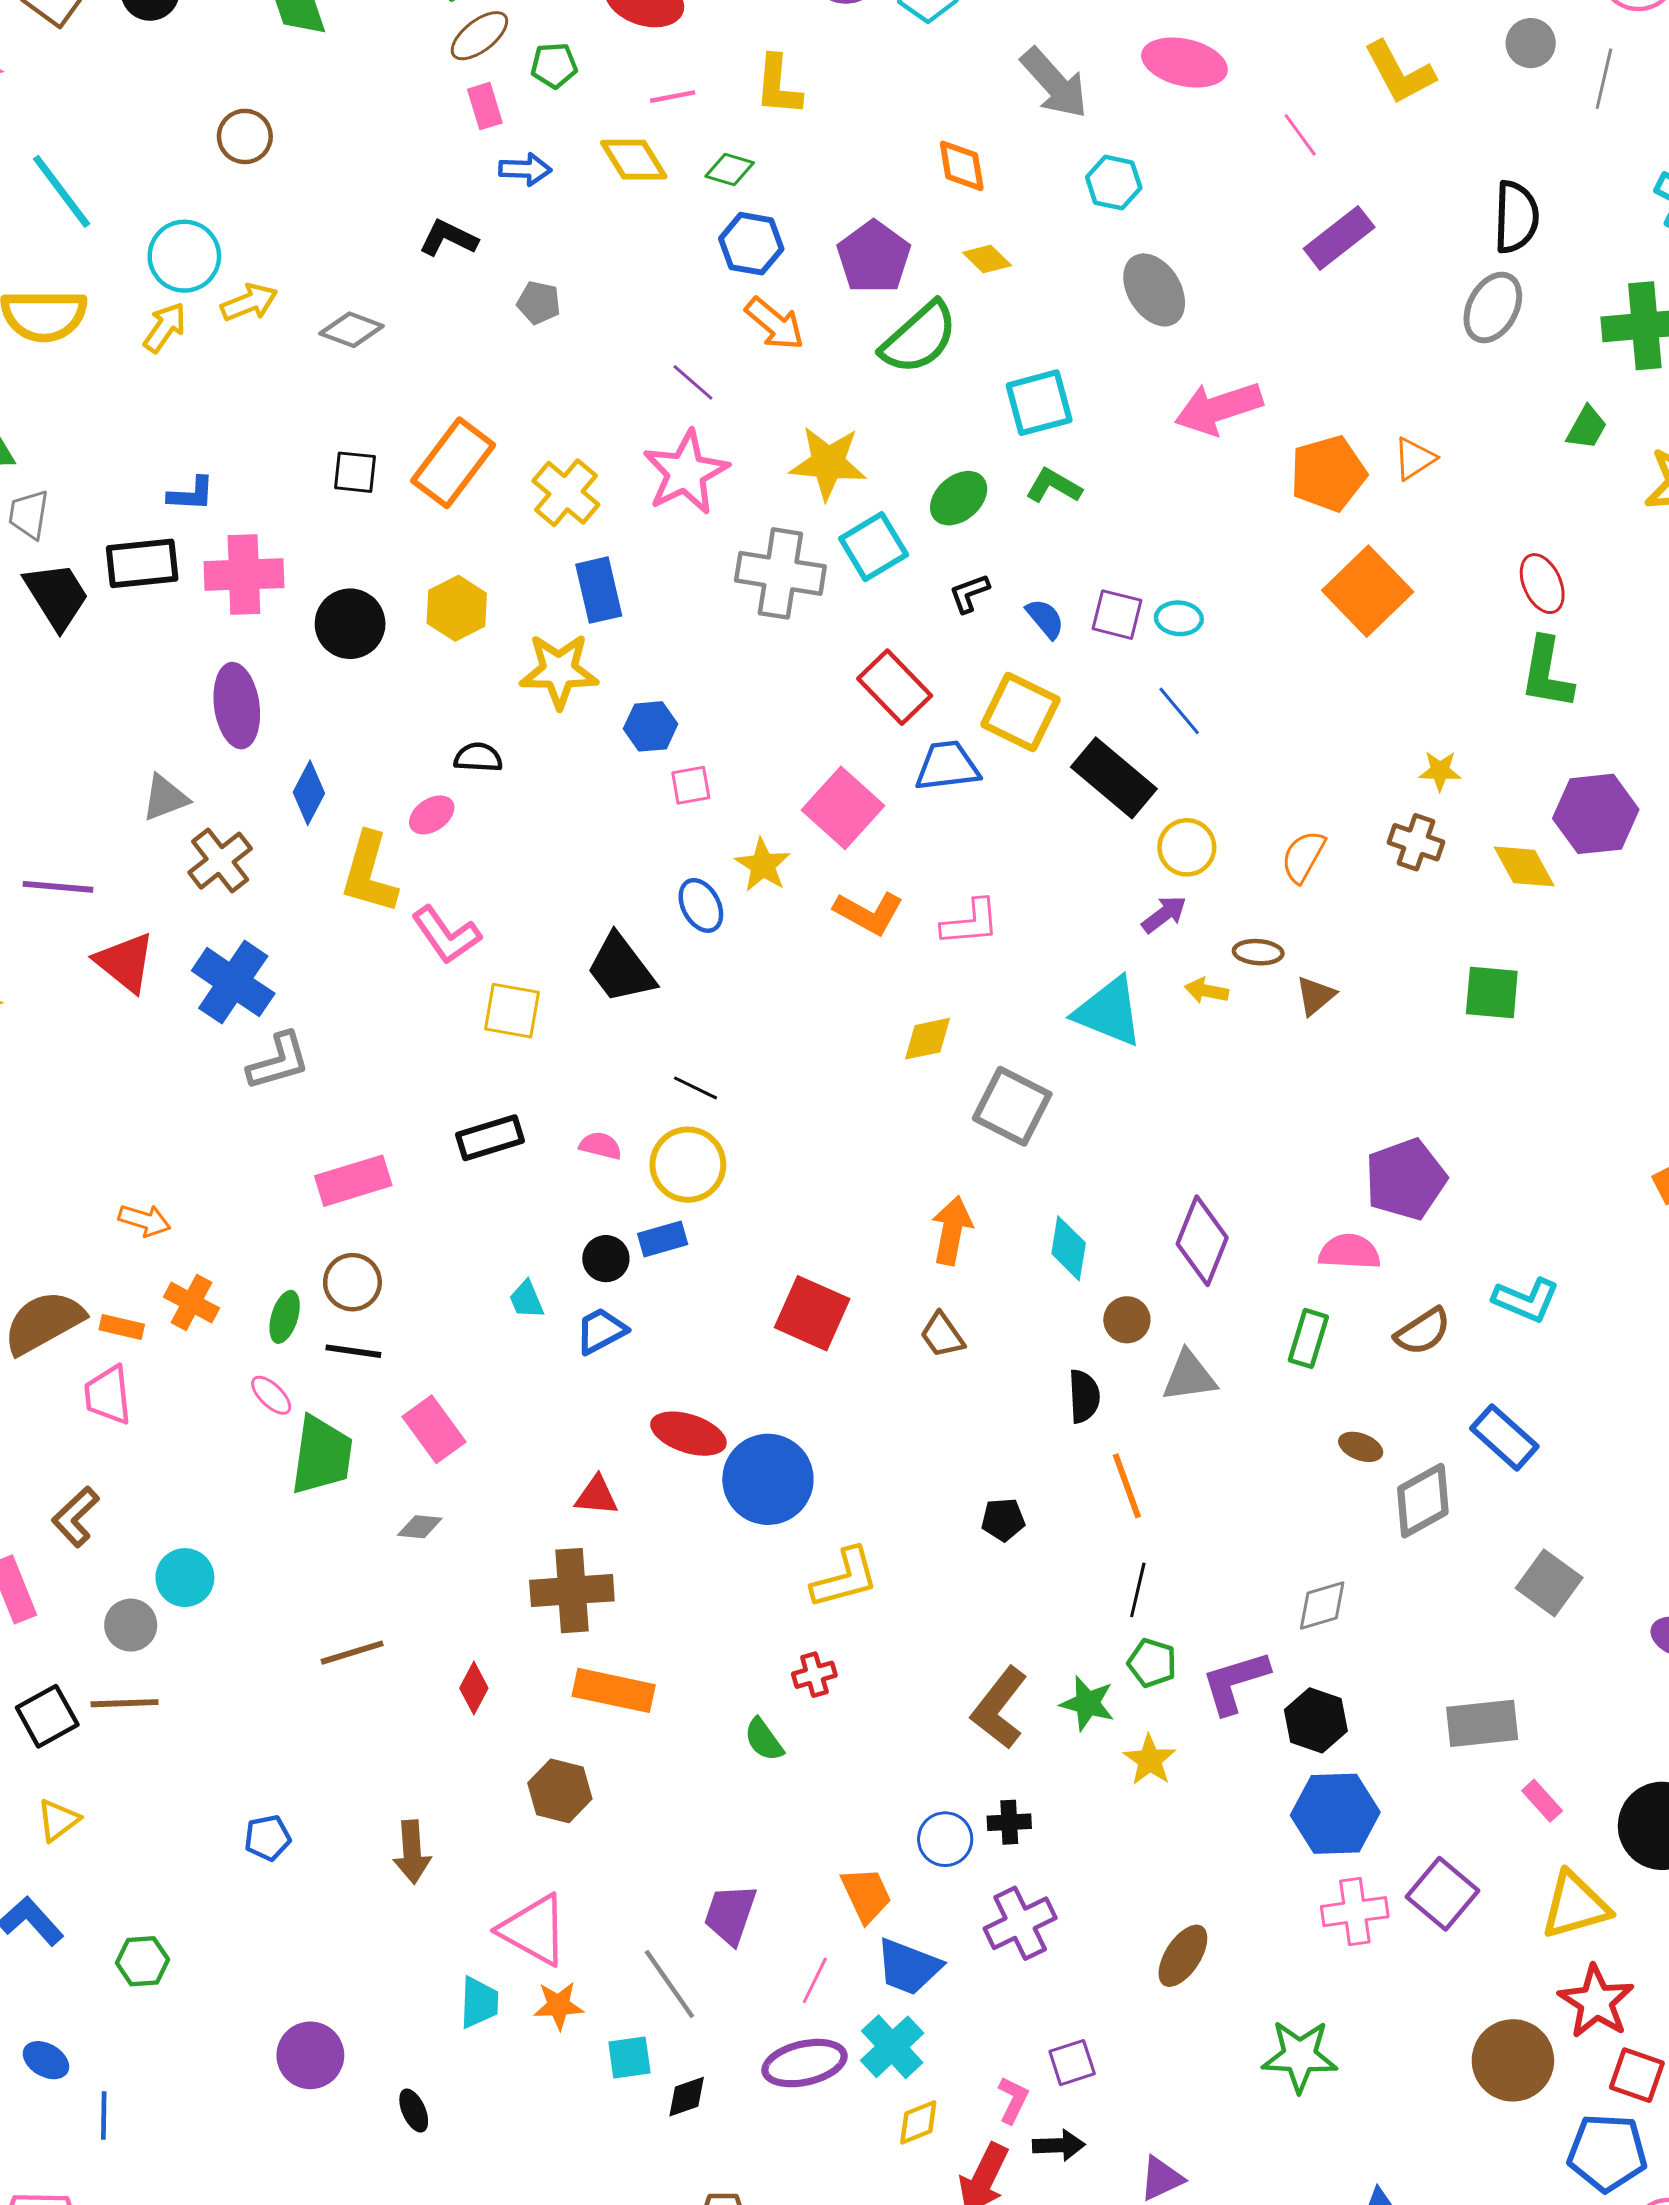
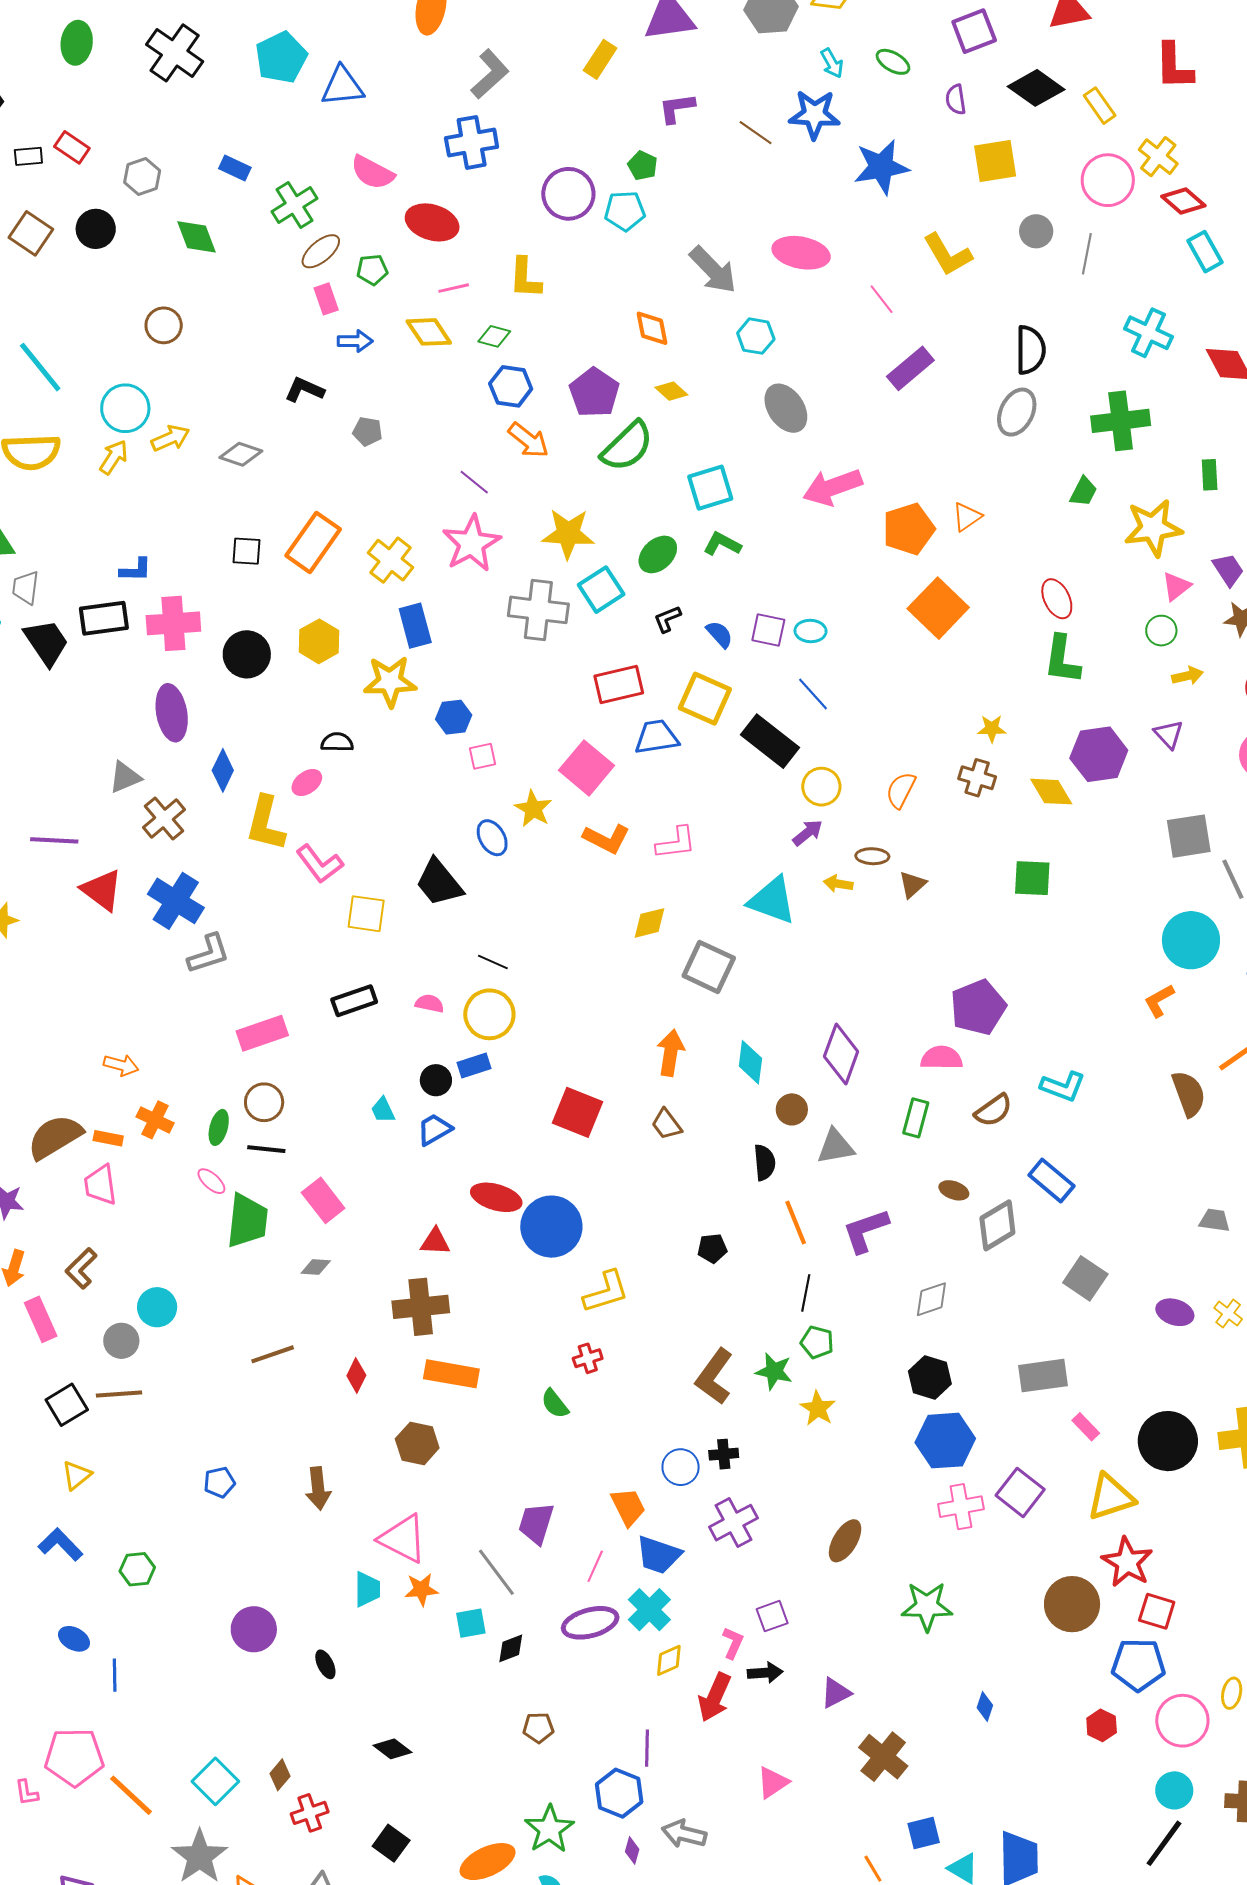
red rectangle: (895, 687) -> (619, 685), turned -57
purple L-shape: (1235, 1682) -> (865, 1231), moved

